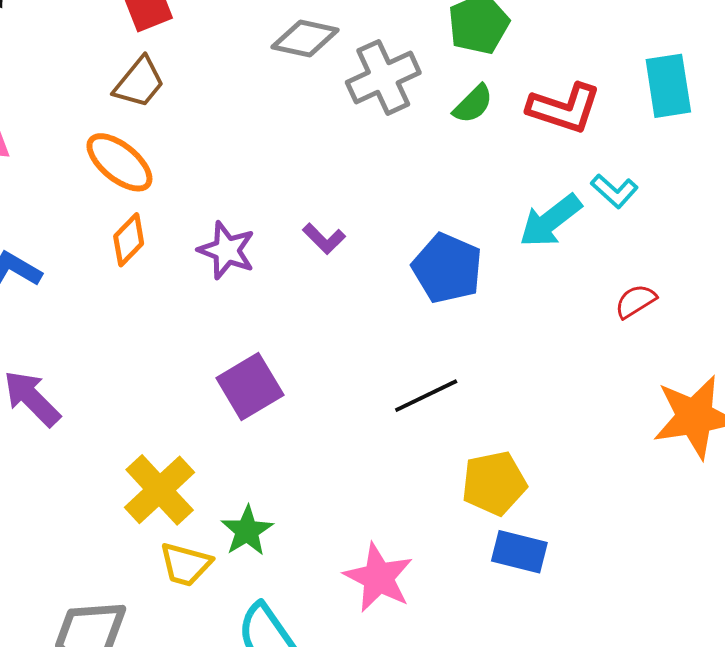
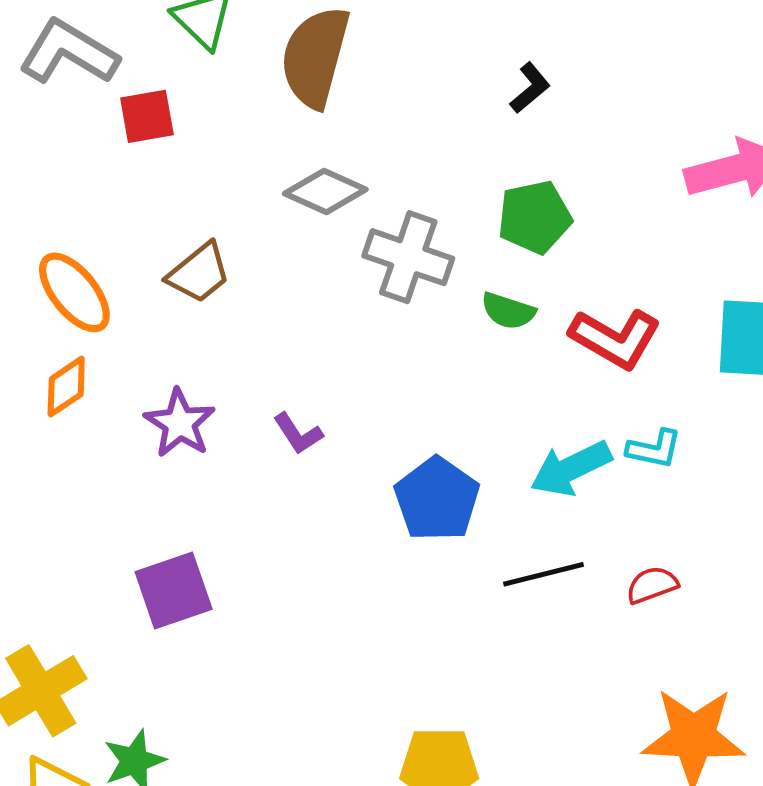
gray cross: (383, 77) -> (408, 257), turned 32
brown trapezoid: (139, 82) -> (199, 273), moved
green semicircle: (473, 104) -> (508, 311), turned 51
cyan L-shape: (614, 191) -> (654, 449), turned -42
black line: (426, 396) -> (543, 574), moved

